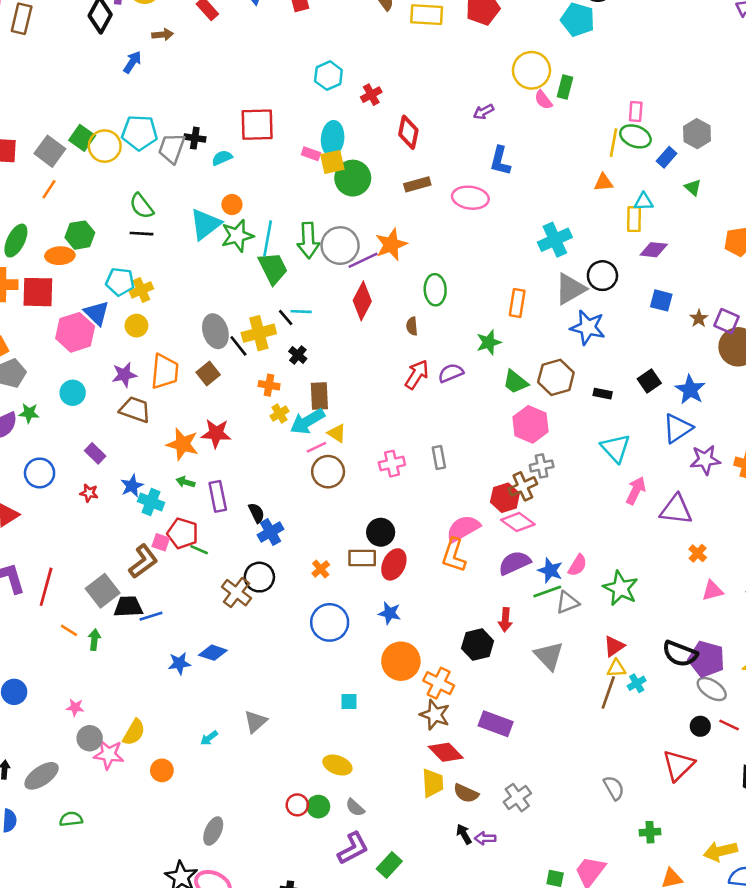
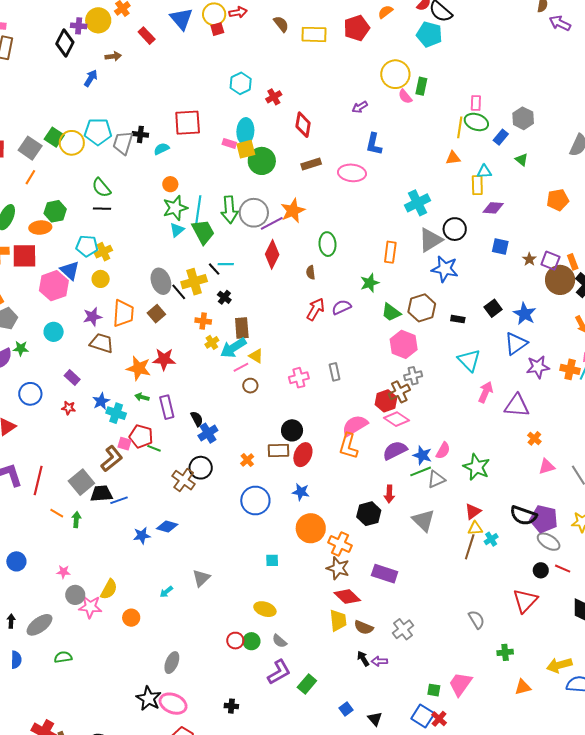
cyan triangle: (205, 224) -> (177, 230), moved, size x0.6
brown circle: (328, 472) -> (250, 386), size x0.6

